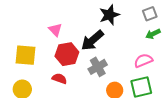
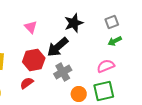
pink triangle: (55, 30) -> (31, 27), moved
red semicircle: (59, 79) -> (27, 83), turned -56

